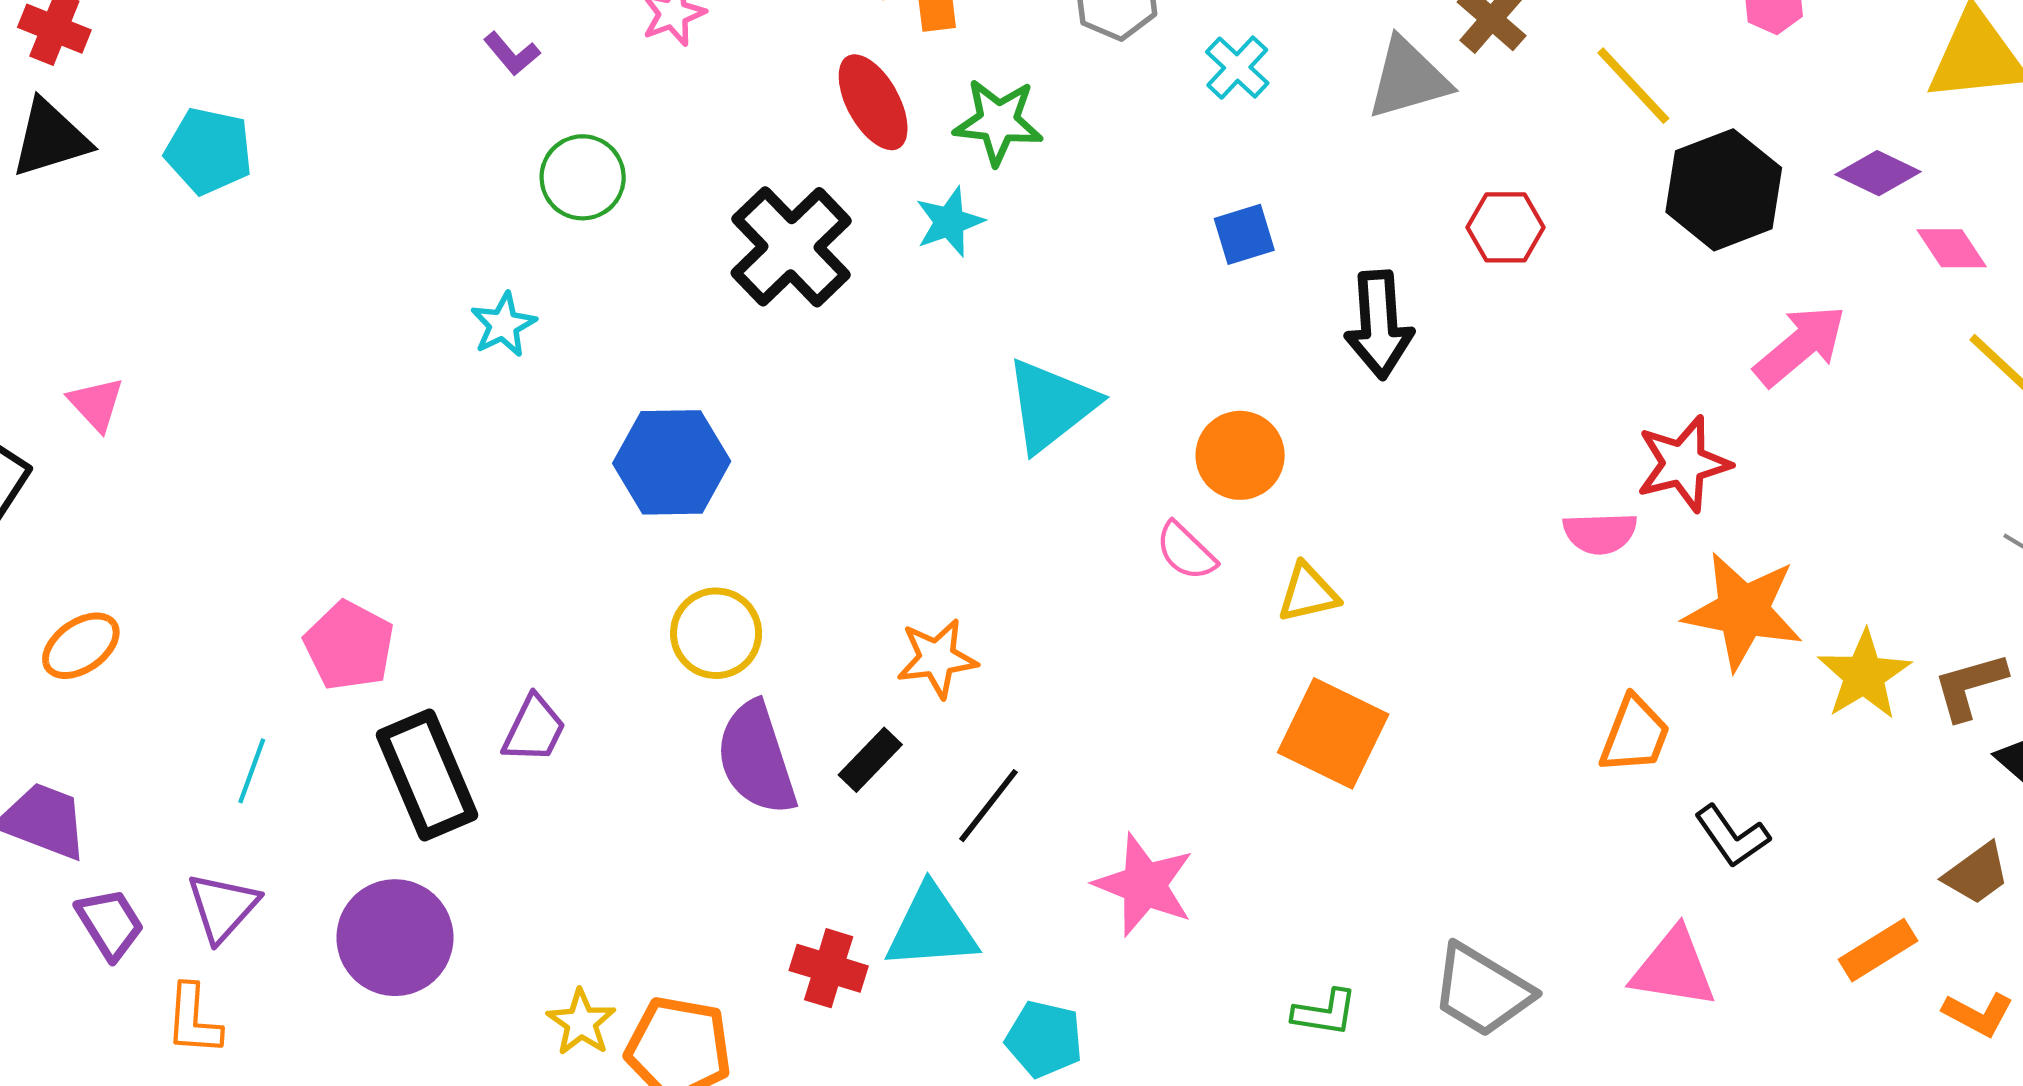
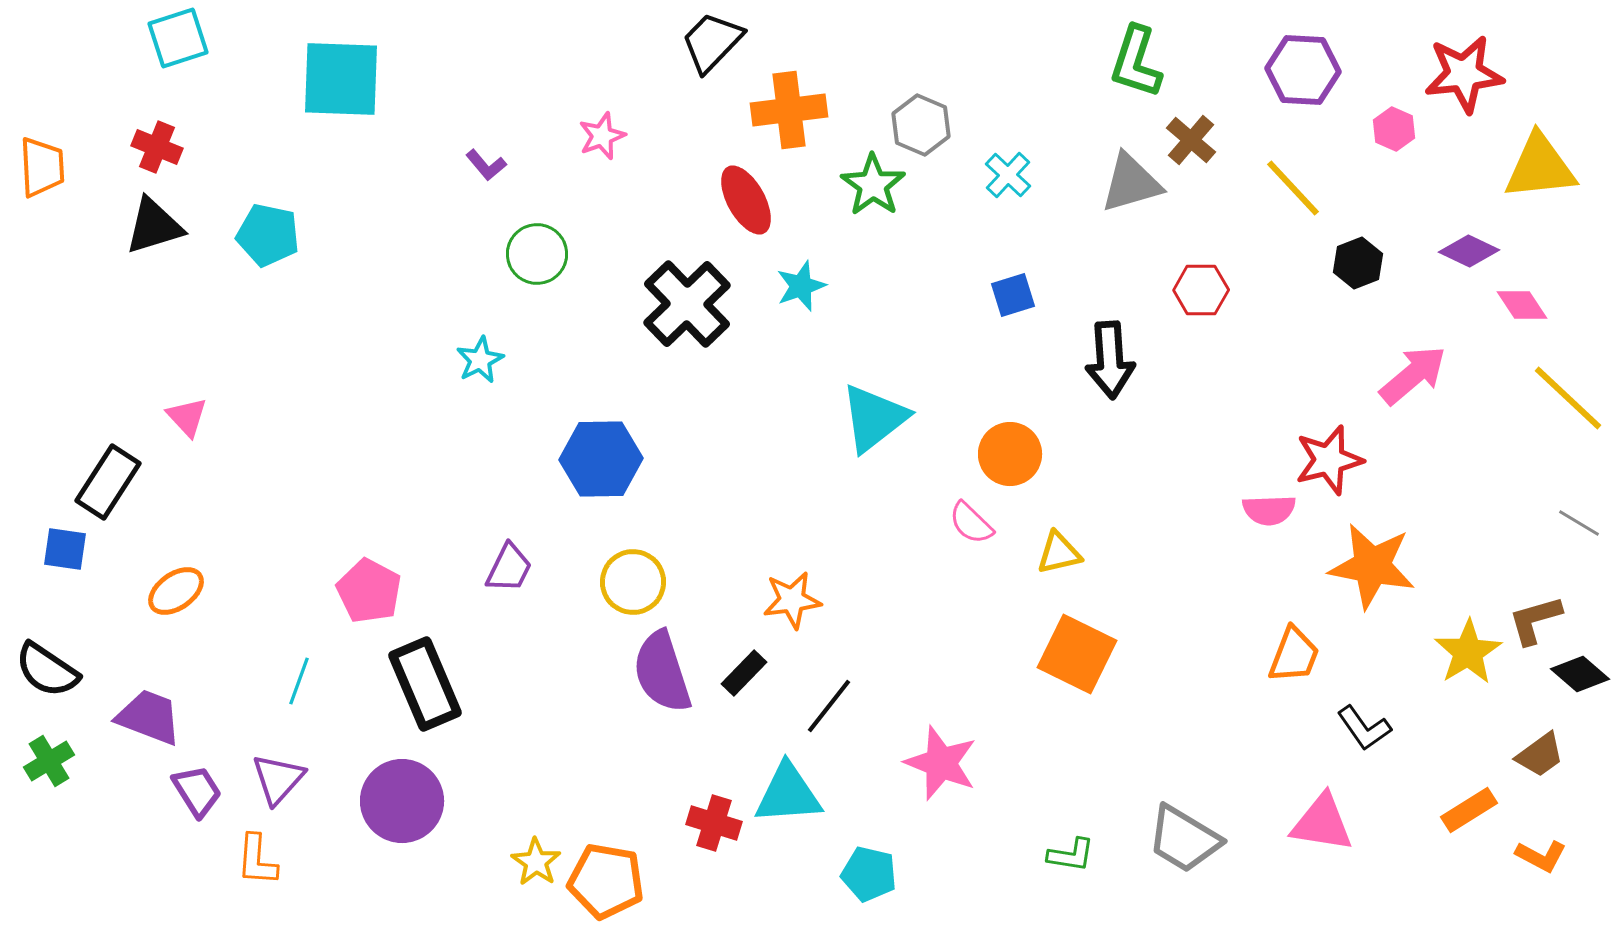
green star: (998, 122) -> (873, 185), moved, turned 30
black hexagon: (1724, 190) -> (1358, 263), size x0.6
yellow star: (1864, 675) -> (1468, 652), moved
purple trapezoid: (534, 729) -> (509, 568), moved

